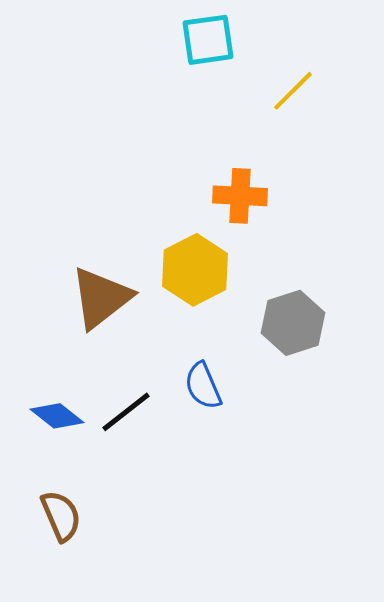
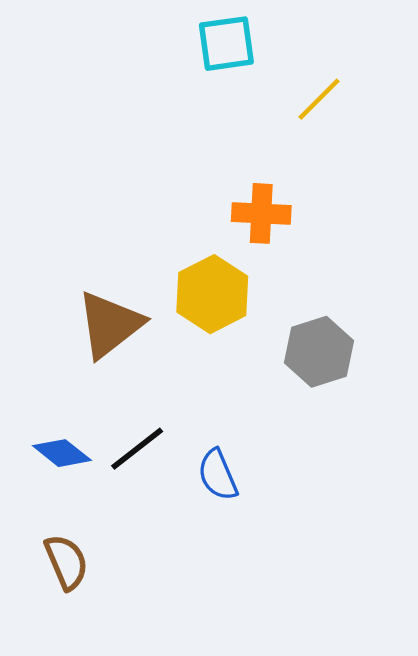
blue semicircle: (203, 386) -> (218, 475), moved

